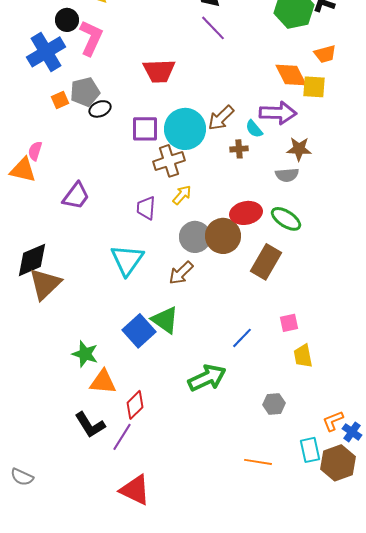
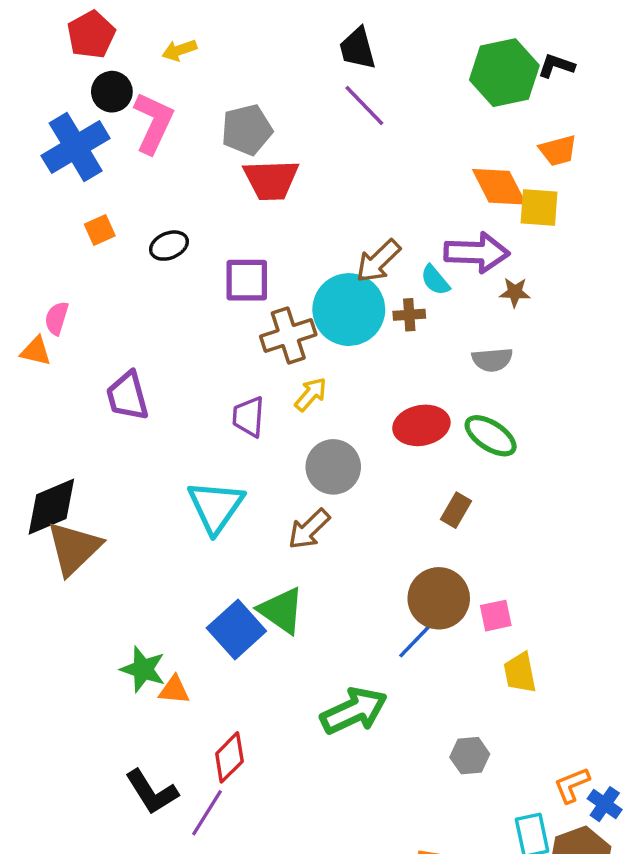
gray pentagon: (85, 92) -> (247, 130), moved
cyan circle: (185, 129) -> (349, 310), moved
brown star: (299, 149) -> (515, 292), moved, size x0.7
orange triangle: (23, 170) -> (36, 351), size x0.7
purple trapezoid: (76, 196) -> (127, 396), turned 128
brown circle: (223, 236) -> (439, 598), moved
brown rectangle: (266, 262) -> (456, 510), size x0.6
orange triangle: (103, 382) -> (174, 690), moved, size x0.7

